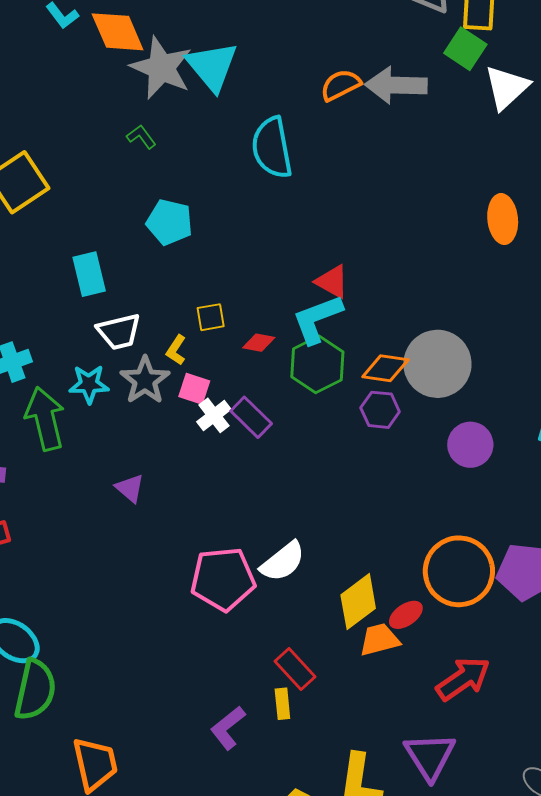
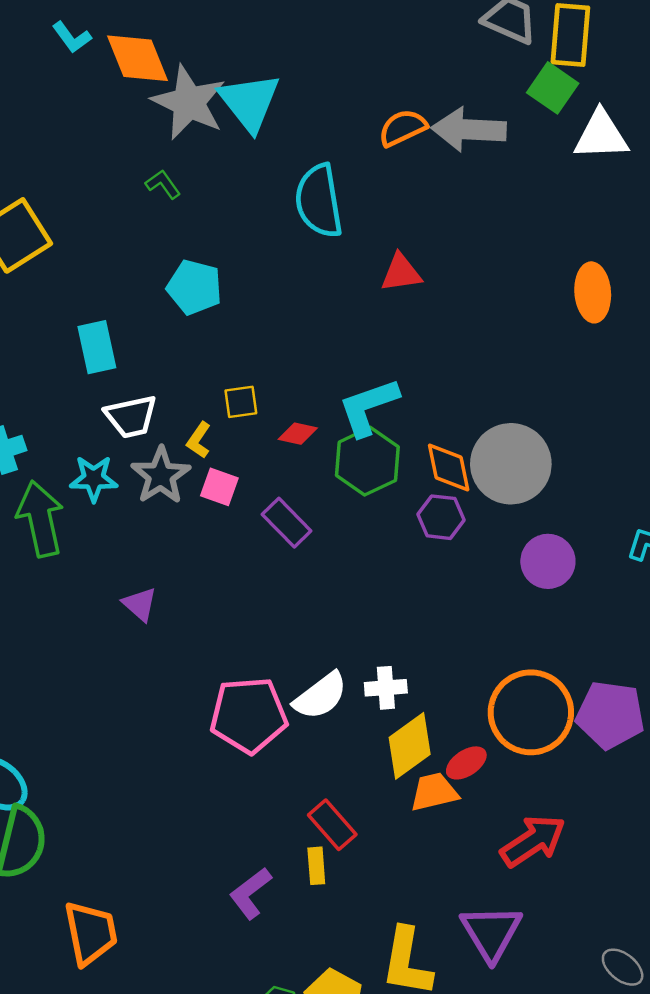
white triangle: (507, 87) -> (601, 135), turned 39
red triangle: (332, 282) -> (401, 273), moved, turned -39
orange diamond: (385, 368) -> (449, 468), turned 69
white cross: (214, 415) -> (386, 688), moved, turned 32

